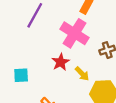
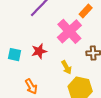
red star: (61, 62) -> (39, 51), moved

